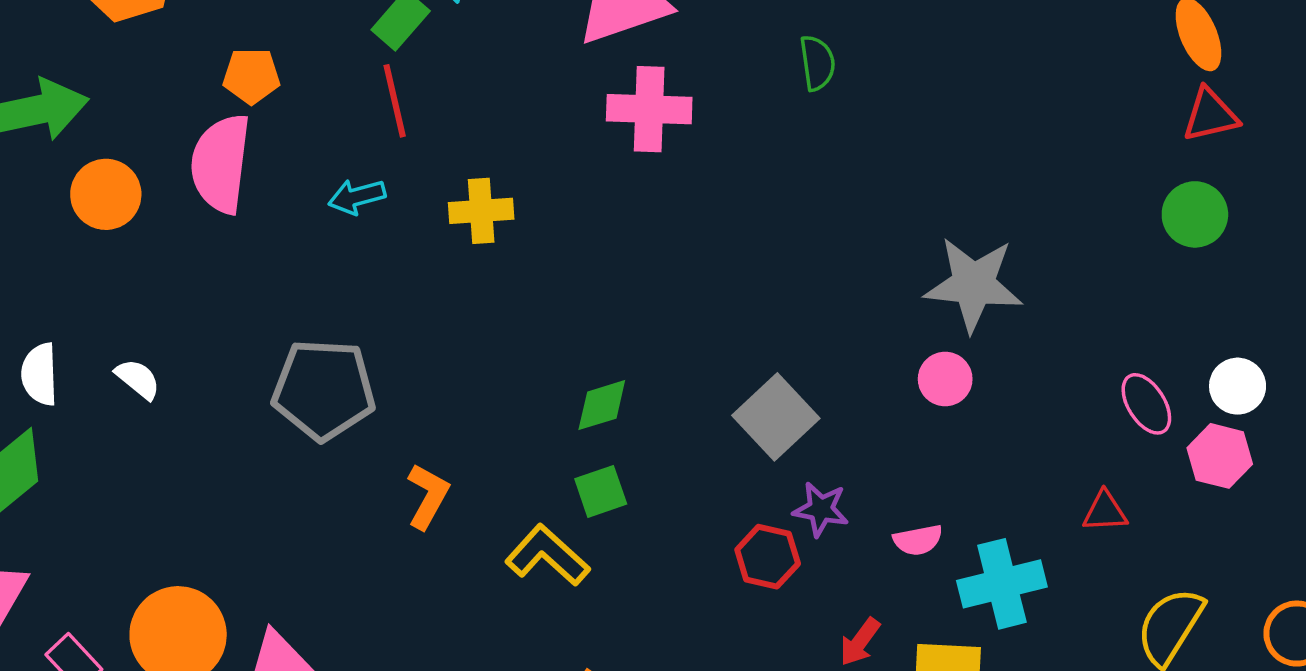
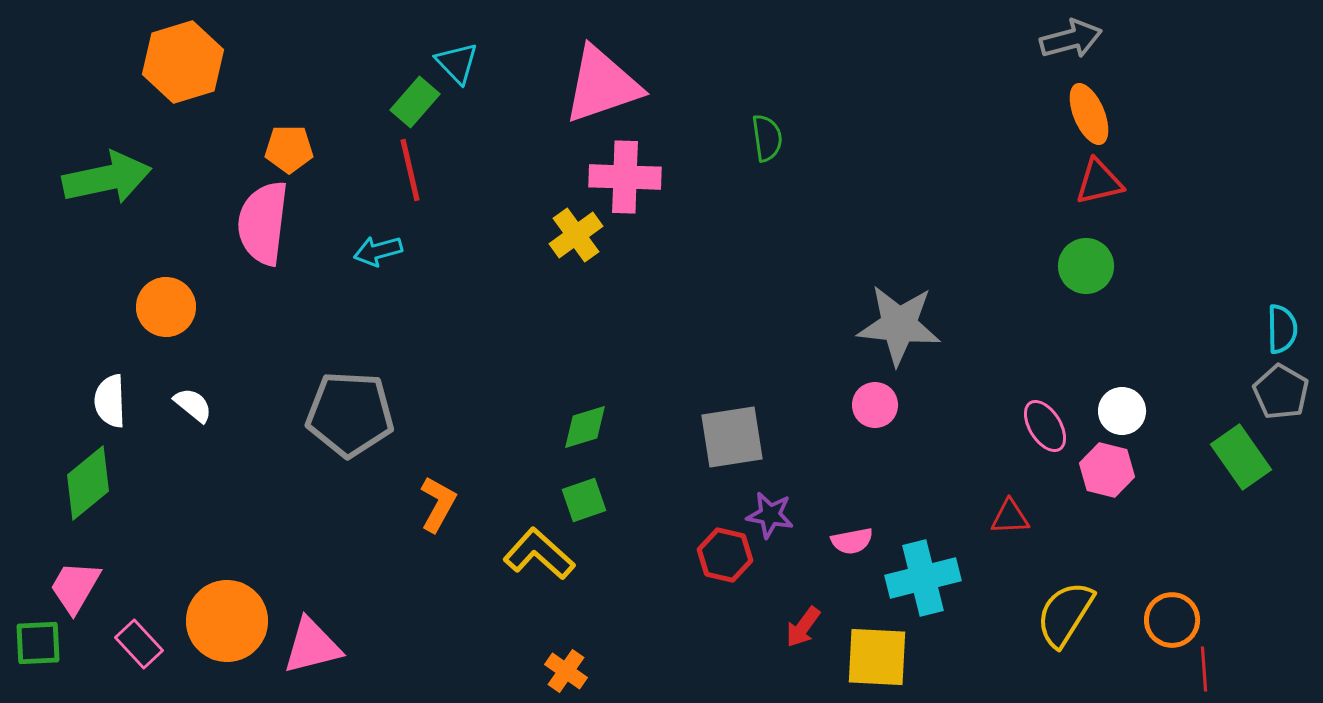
orange circle: (106, 194) -> (166, 307), moved
yellow cross: (481, 211) -> (576, 235), moved, turned -32
gray square: (776, 417) -> (732, 437), turned 34

